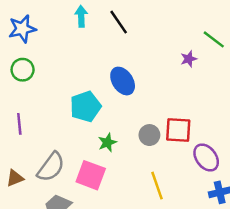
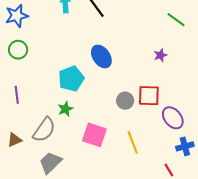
purple star: (189, 59) -> (160, 55), moved
green star: (107, 143) -> (65, 109), moved
pink square: (91, 175) -> (94, 135), moved

